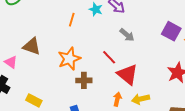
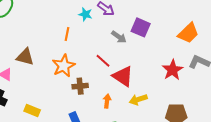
orange line: (72, 20) -> (67, 34), moved
purple square: (171, 31) -> (141, 27), moved
orange arrow: (117, 99) -> (107, 101), moved

